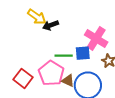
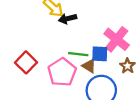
red square: (23, 78) -> (26, 62), moved
brown triangle: (68, 81) -> (89, 66), moved

